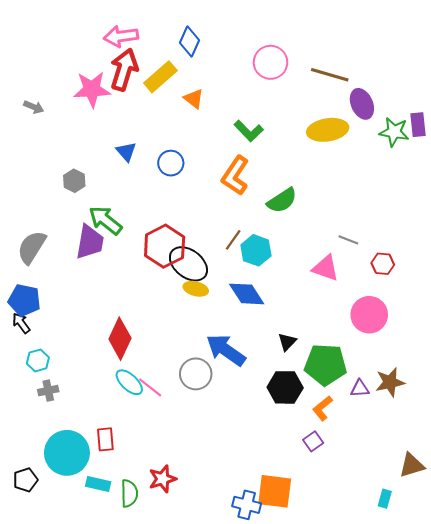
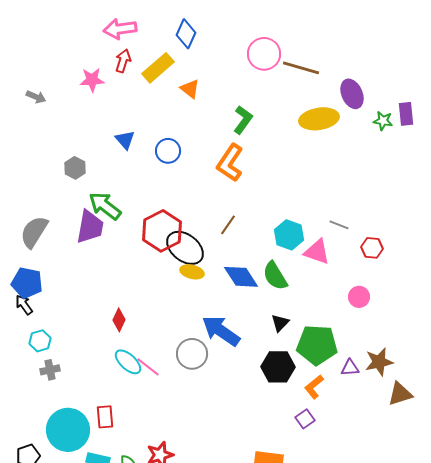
red arrow: (124, 70) -> (123, 61), size x0.6
brown line: (330, 75) -> (301, 68), moved
pink star: (92, 89) -> (92, 80), size x0.7
green L-shape: (249, 131) -> (243, 120), turned -100
green star: (394, 132) -> (383, 121), size x0.7
green semicircle: (282, 200) -> (275, 276), moved, turned 92
cyan hexagon: (256, 250) -> (289, 235), moved
pink circle: (369, 315) -> (359, 297), size x0.6
red diamond: (120, 339) -> (119, 320), size x0.6
brown triangle: (412, 465) -> (400, 394), moved

